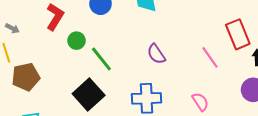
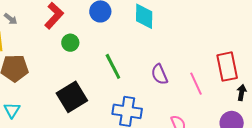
purple semicircle: (156, 54) -> (159, 74), moved
green line: (101, 59) -> (113, 66), moved

